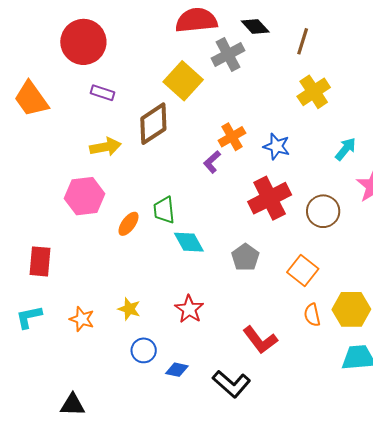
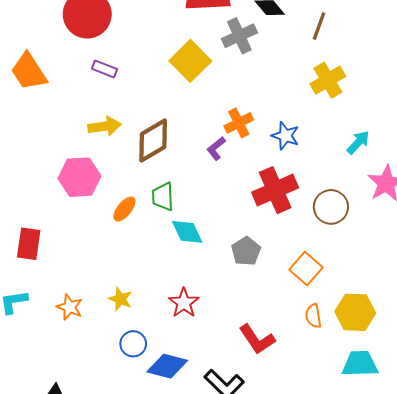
brown diamond: (153, 124) -> (153, 140), moved
blue diamond: (177, 370) -> (167, 366), size x1.6

